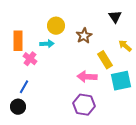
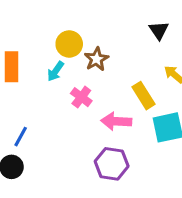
brown star: (84, 36) -> (96, 59), moved
cyan arrow: (47, 44) -> (56, 71), turned 128
pink cross: (30, 59) -> (81, 97), moved

